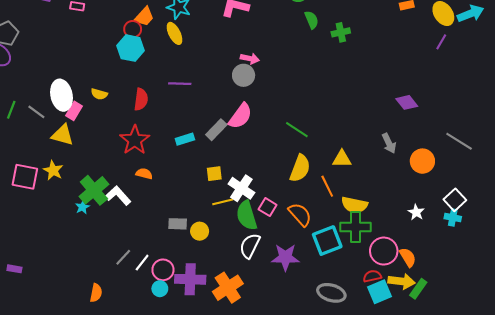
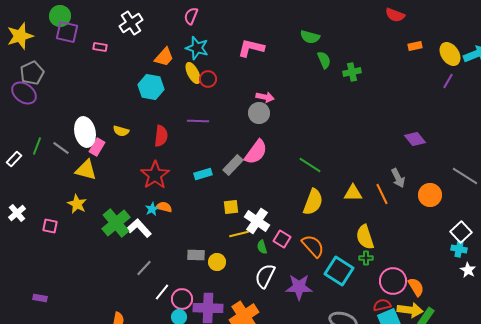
red circle: (133, 29) -> (208, 79), moved
pink square: (25, 177) -> (50, 226), moved, size x0.6
orange line: (327, 186) -> (382, 194), moved
yellow semicircle: (354, 205) -> (365, 237), turned 60
cyan star: (82, 207) -> (152, 209), moved
white star: (416, 212) -> (468, 270), moved
green semicircle: (247, 215) -> (262, 247), size x0.5
green cross: (355, 227) -> (366, 258), size x0.5
cyan square: (327, 241) -> (339, 271), turned -36
gray line: (123, 257) -> (144, 268), moved

